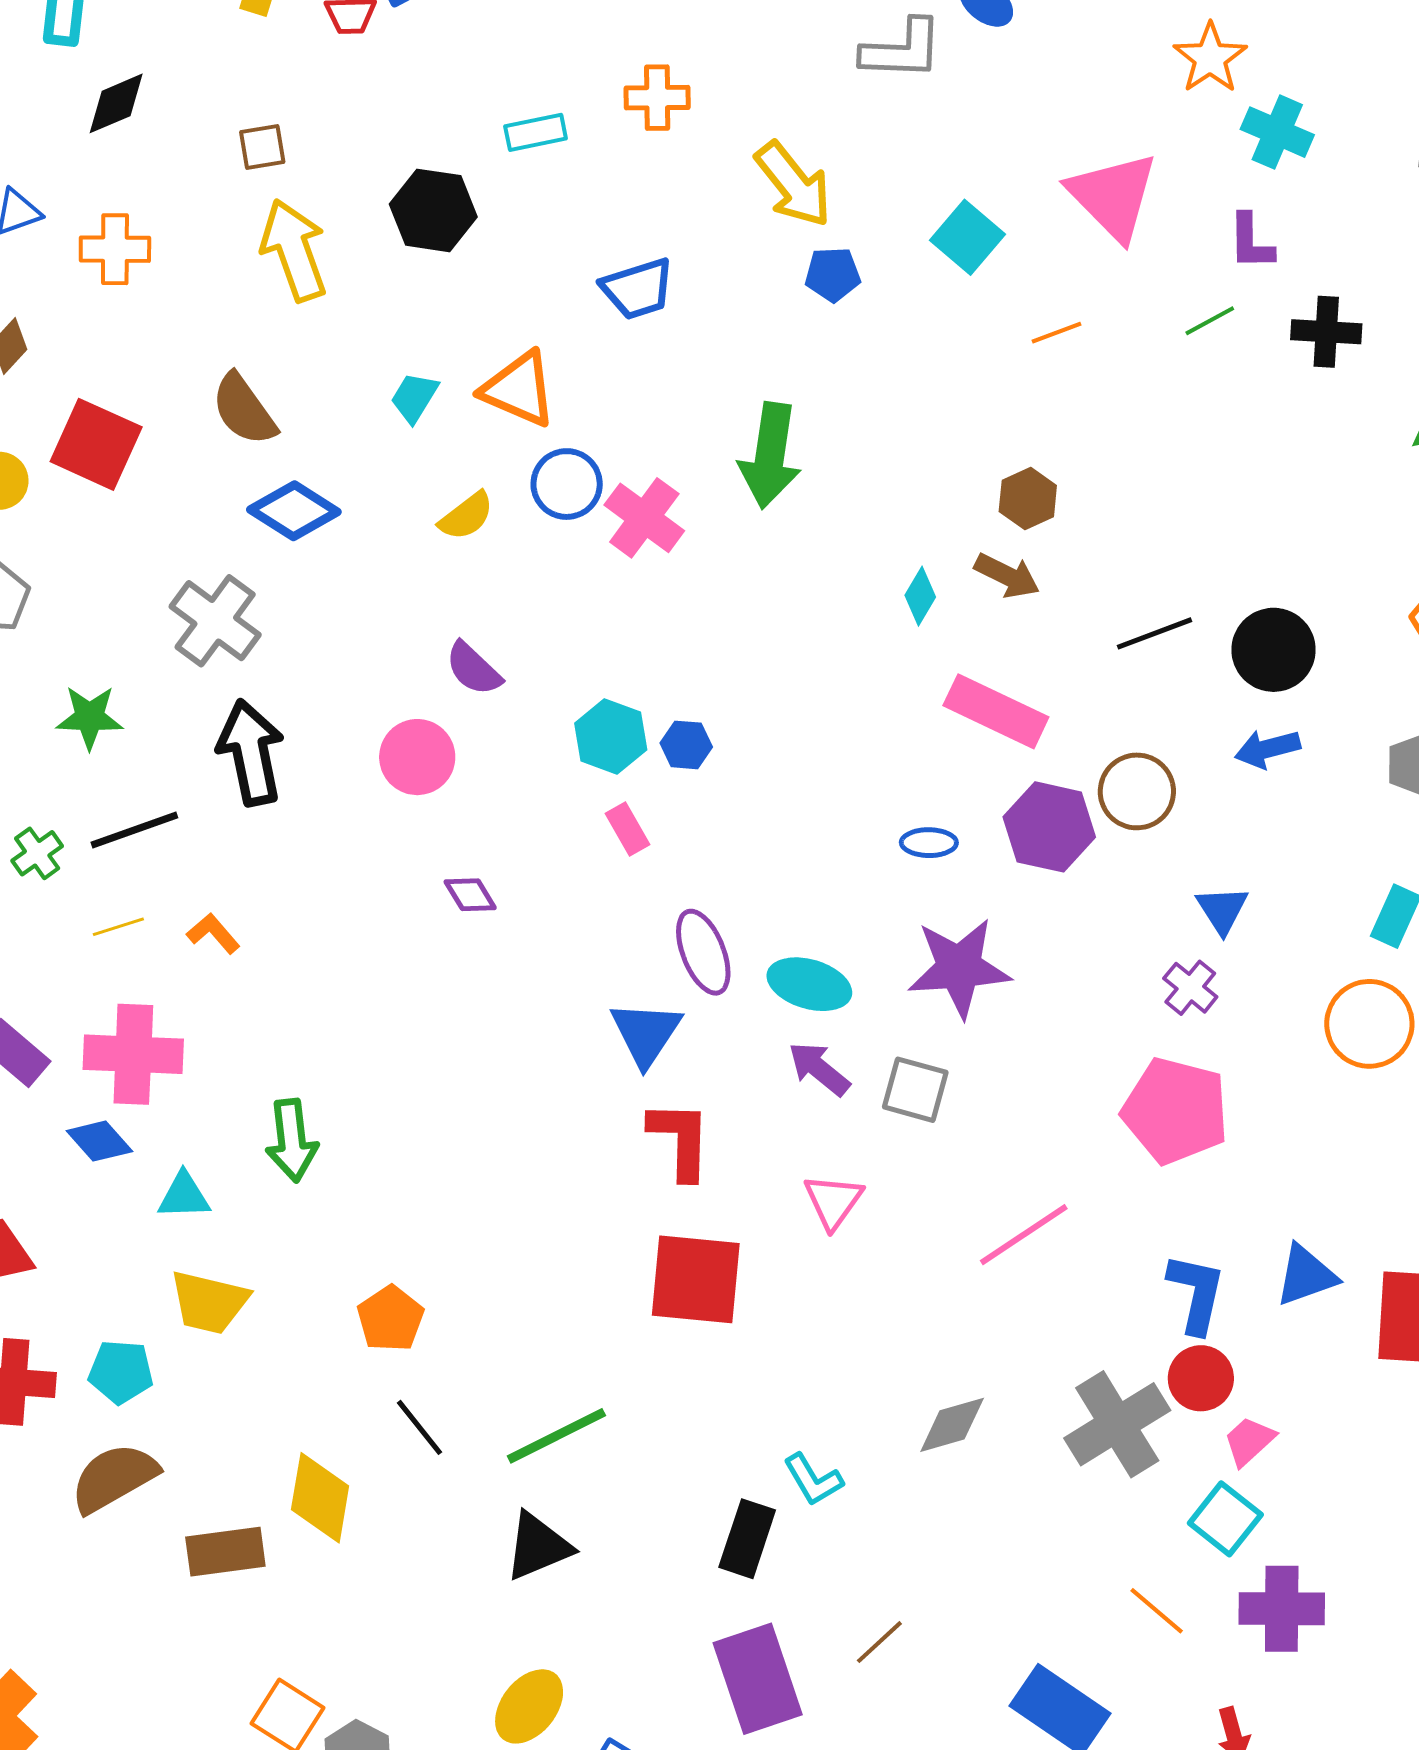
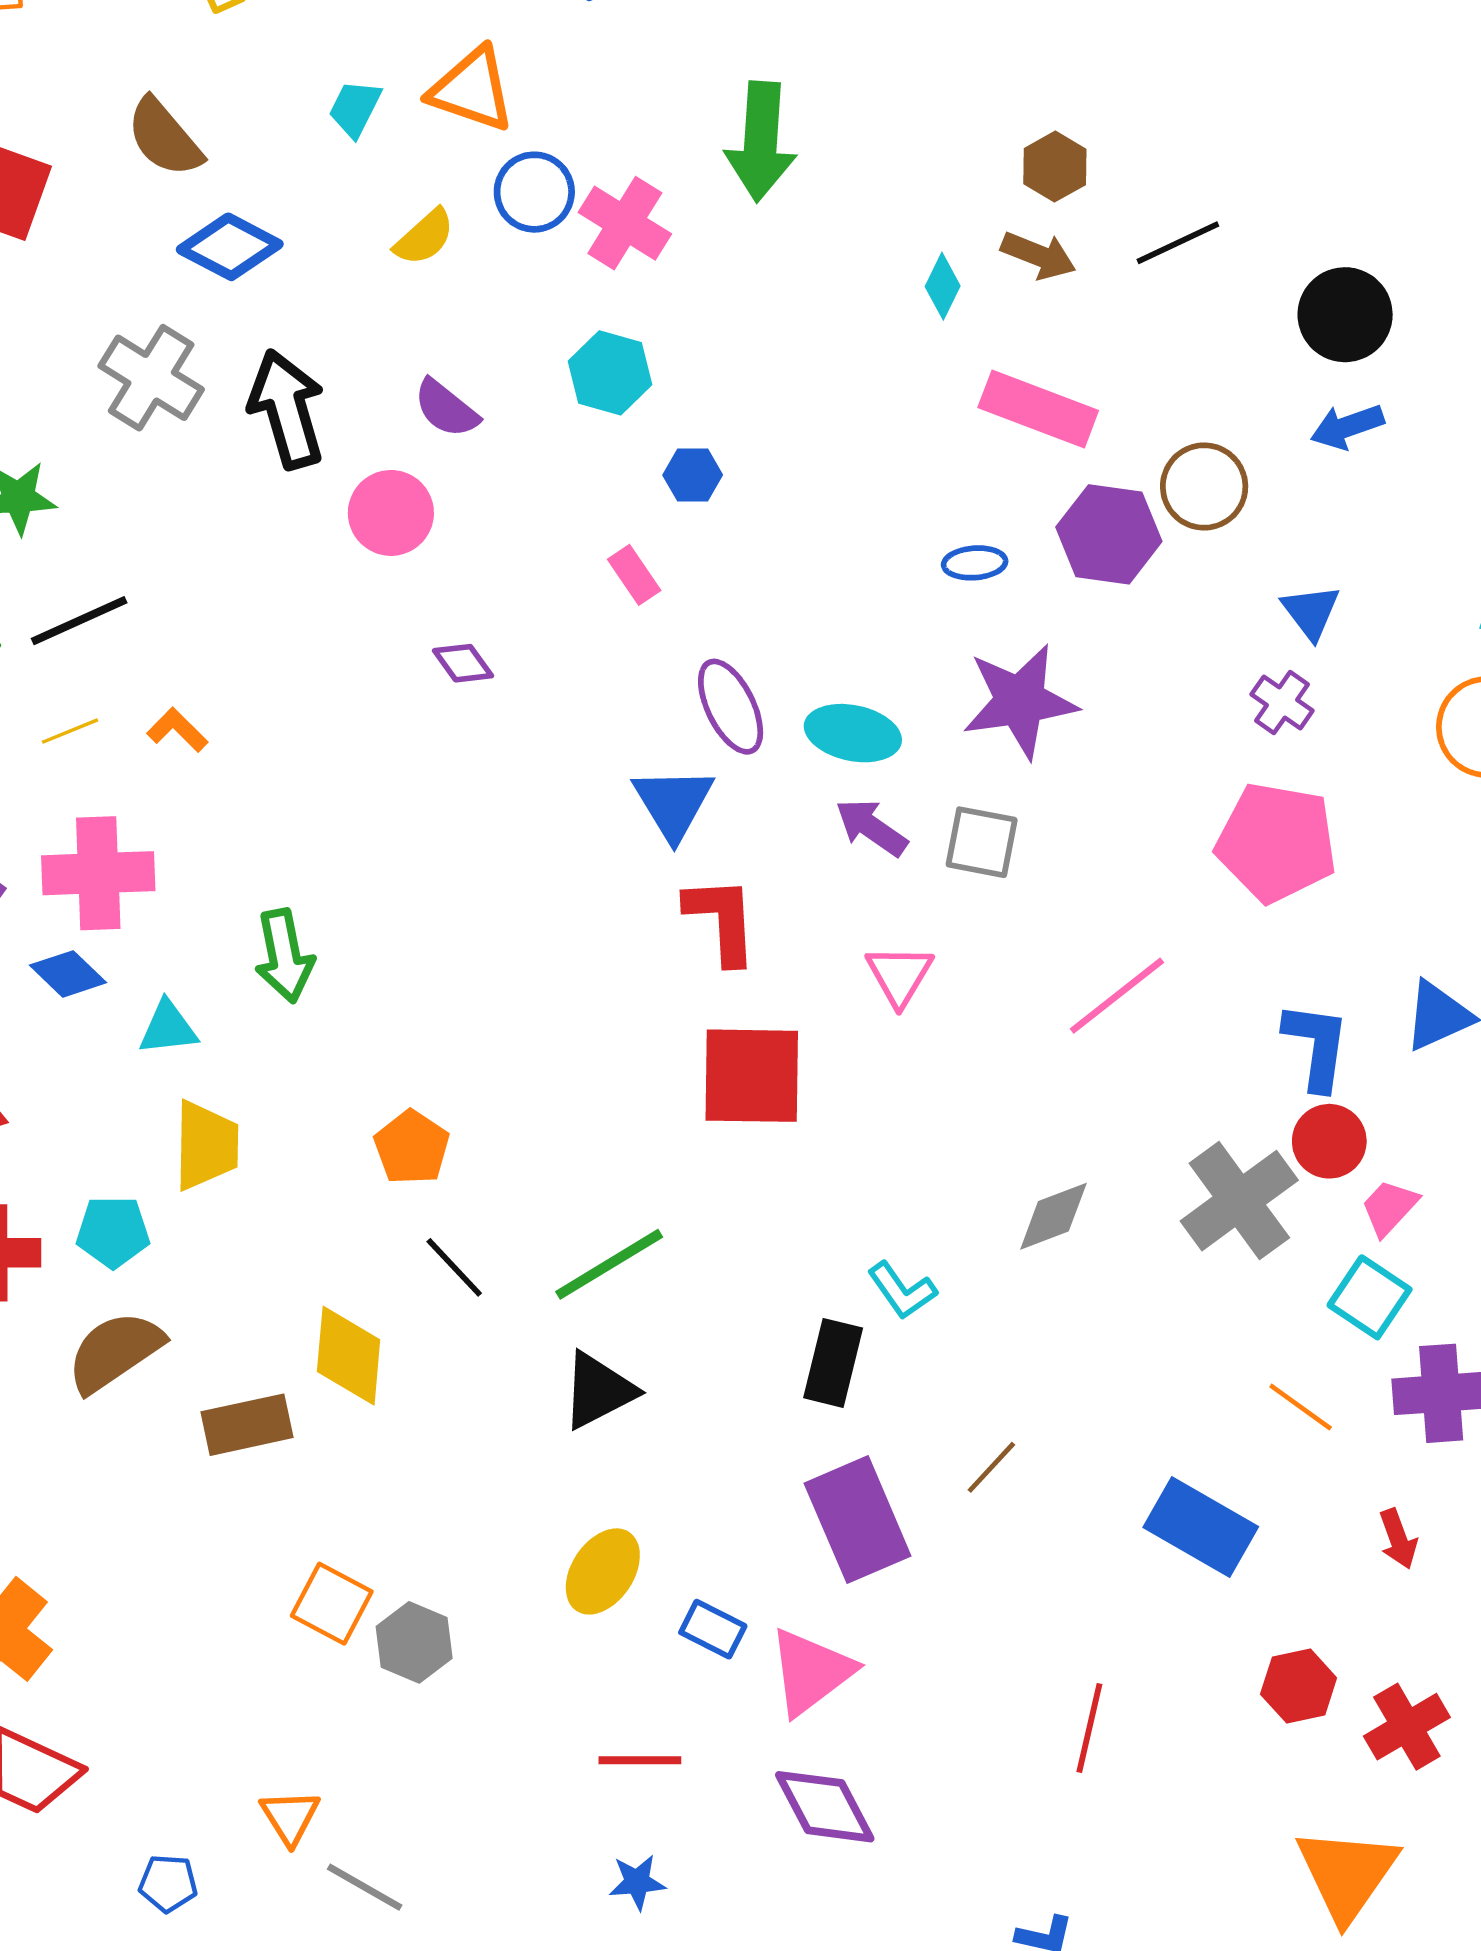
black line: (1155, 633) -> (1178, 243), moved
cyan hexagon: (611, 736) -> (610, 373), moved
black arrow: (251, 752) -> (287, 409), moved
yellow trapezoid: (209, 1302) -> (206, 1145), turned -98

